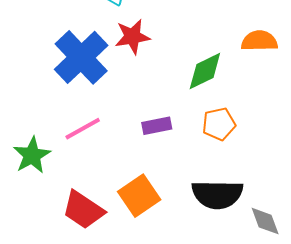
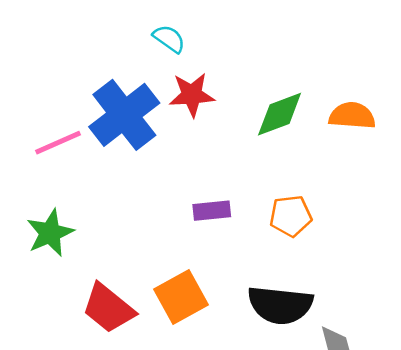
green diamond: (205, 71) -> (280, 114), moved
pink line: (83, 129) -> (58, 143), moved

